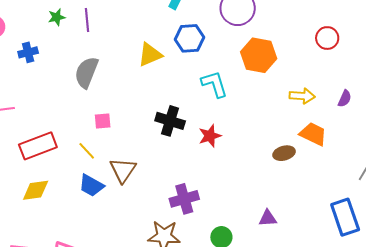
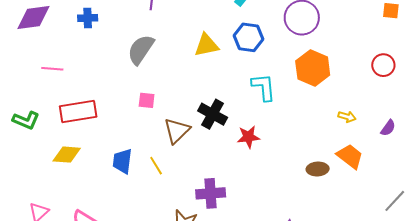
yellow arrow: (302, 96) -> (347, 117), size x0.7
yellow line: (87, 151) -> (156, 166), moved
brown triangle: (123, 170) -> (177, 131), moved
blue trapezoid: (91, 185) -> (122, 161), turned 56

